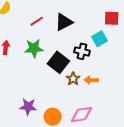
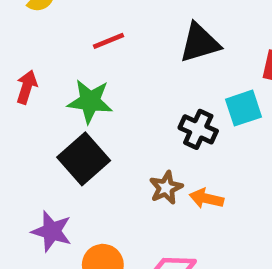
black triangle: (64, 22) -> (200, 43), moved
black square: (58, 62) -> (84, 159), moved

